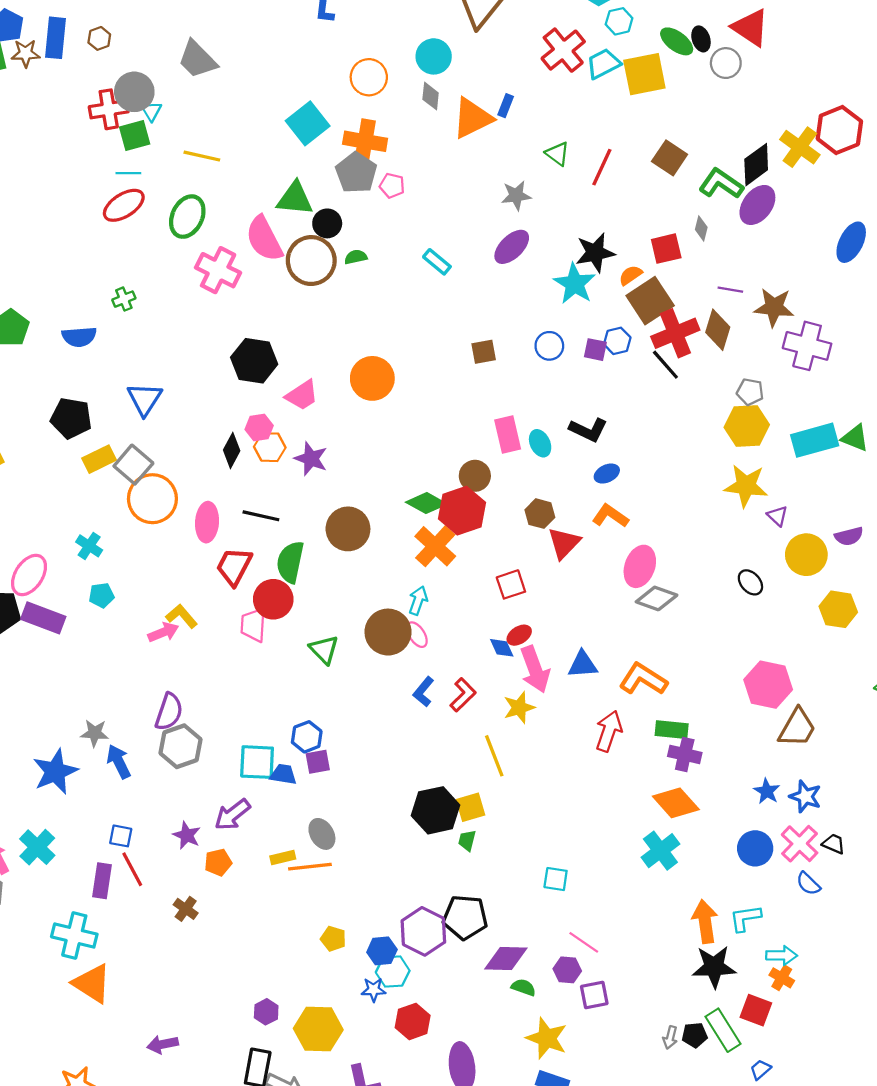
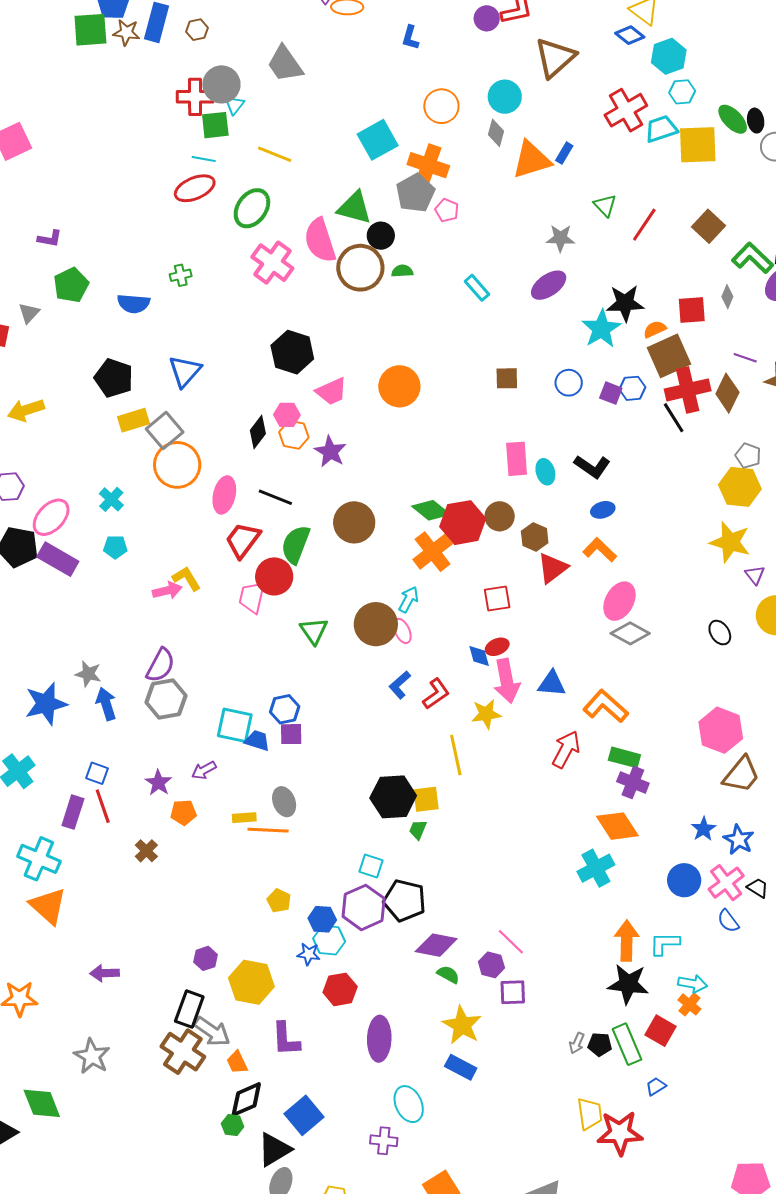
brown circle: (475, 476) -> (500, 516), moved
purple arrow: (232, 815) -> (204, 770), size x0.7
cyan square: (556, 879) -> (371, 866), moved

